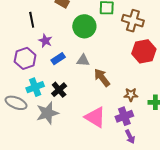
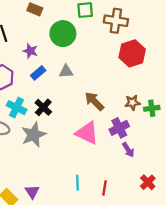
purple star: (45, 41) -> (30, 51), moved
brown arrow: (102, 78) -> (94, 101), moved
cyan cross: (35, 87) -> (16, 108), turned -36
brown star: (131, 95) -> (132, 103), moved

